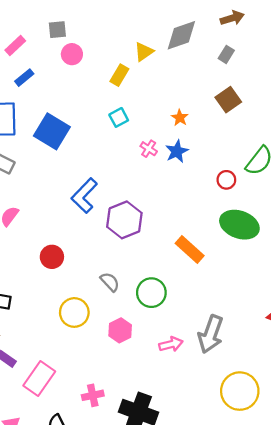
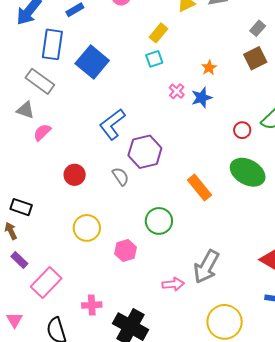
gray rectangle: (226, 54) -> (258, 28), moved
yellow rectangle: (119, 75) -> (159, 33), moved
gray semicircle: (110, 282) -> (121, 176), moved
pink arrow: (171, 344) -> (173, 284), moved

